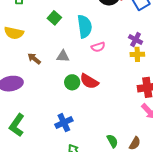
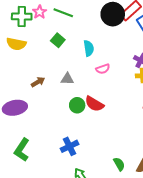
cyan semicircle: (85, 26) -> (89, 48), size x0.7
yellow semicircle: (14, 33) -> (16, 44), moved
brown arrow: (34, 59) -> (38, 82), turned 112

